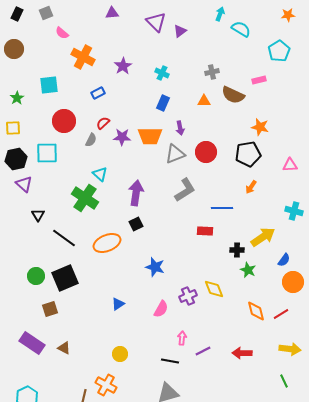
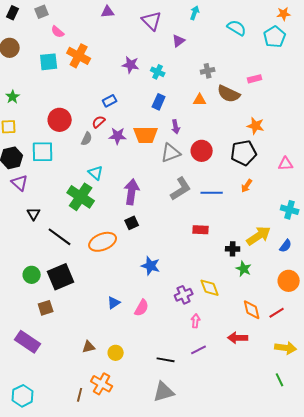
cyan arrow: (220, 14) -> (195, 13), moved
purple triangle: (180, 31) -> (179, 41), moved
cyan pentagon: (279, 51) -> (275, 37), moved
purple star: (123, 66) -> (131, 65), moved, turned -30
cyan square: (49, 85) -> (49, 62), moved
blue rectangle: (98, 93) -> (110, 101), moved
blue line: (222, 208) -> (212, 193), moved
blue semicircle: (284, 260) -> (286, 246), moved
pink semicircle: (161, 309) -> (142, 308), moved
pink arrow: (182, 338) -> (196, 321), moved
brown triangle: (64, 348) -> (89, 347), moved, turned -40
red arrow: (242, 353) -> (238, 338), moved

